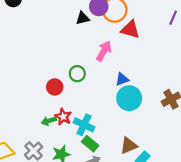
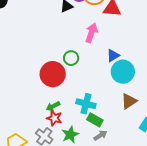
red circle: (55, 87) -> (53, 74), size x1.6
red star: (63, 117) -> (54, 118), moved
brown triangle: (129, 145) -> (129, 101), moved

